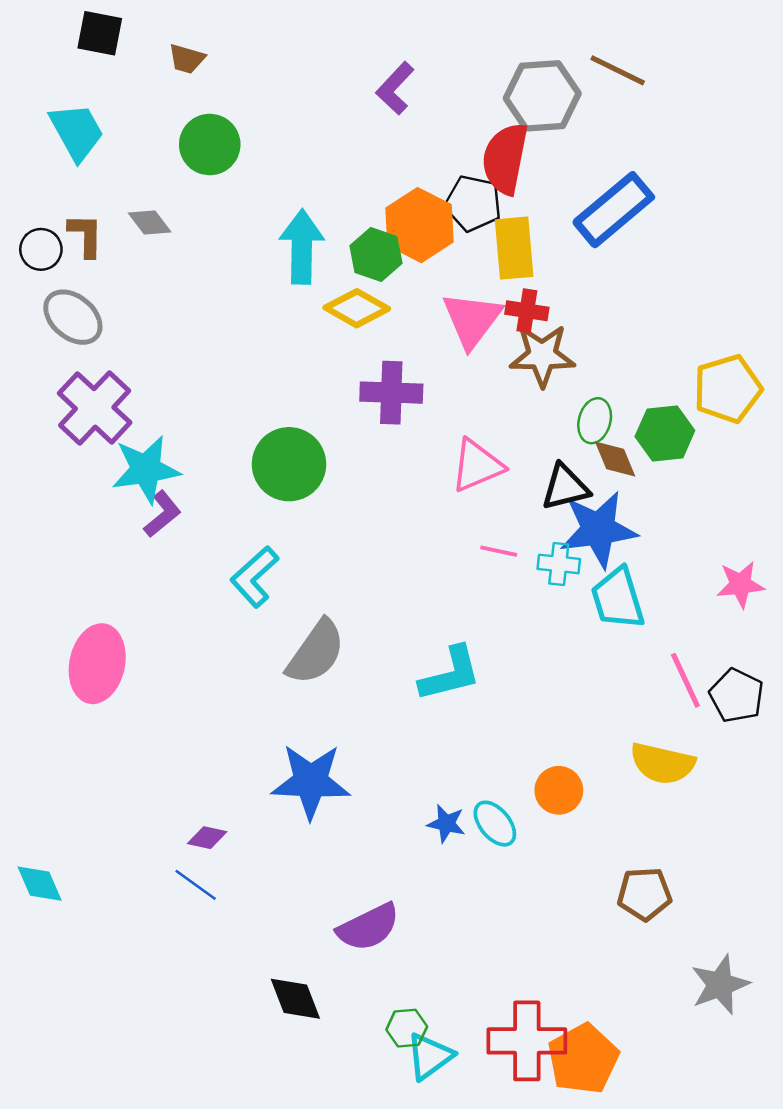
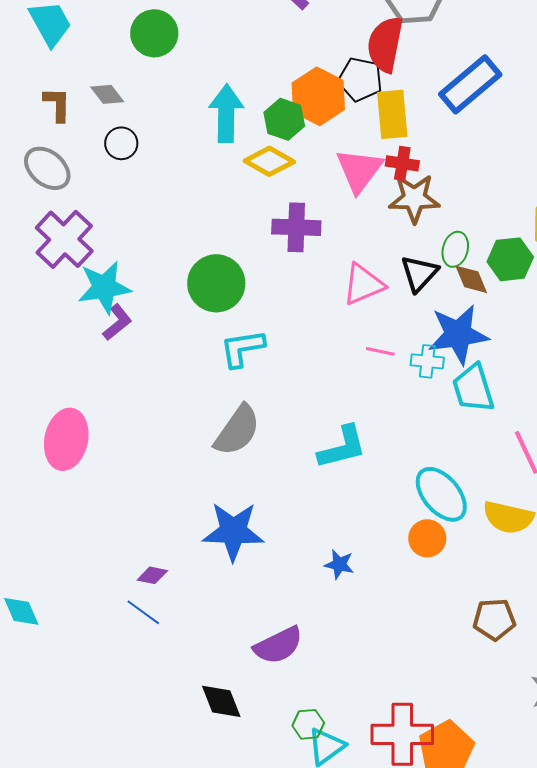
black circle: (41, 249) -> (121, 143), moved
black triangle: (565, 487) -> (419, 273), moved, turned -33
cyan L-shape: (254, 577) -> (242, 348), moved, turned 33
cyan ellipse: (495, 824) -> (441, 494), moved, size x1.5

